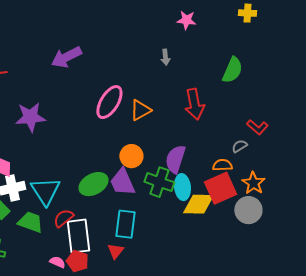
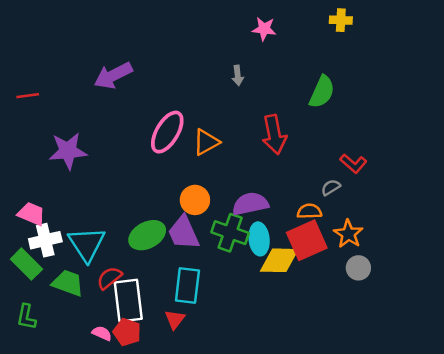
purple semicircle: (175, 159) -> (250, 204), turned 60
gray circle: (248, 210) -> (358, 268), moved, size x0.7

